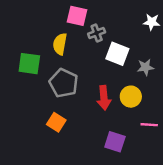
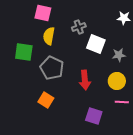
pink square: (77, 16) -> (43, 13), moved
yellow circle: (131, 97) -> (117, 81), moved

